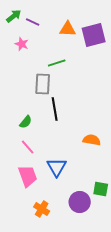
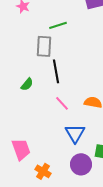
pink line: (28, 147) -> (62, 103), moved
blue triangle: (57, 167) -> (75, 133), moved
pink trapezoid: (28, 176) -> (21, 149), moved

